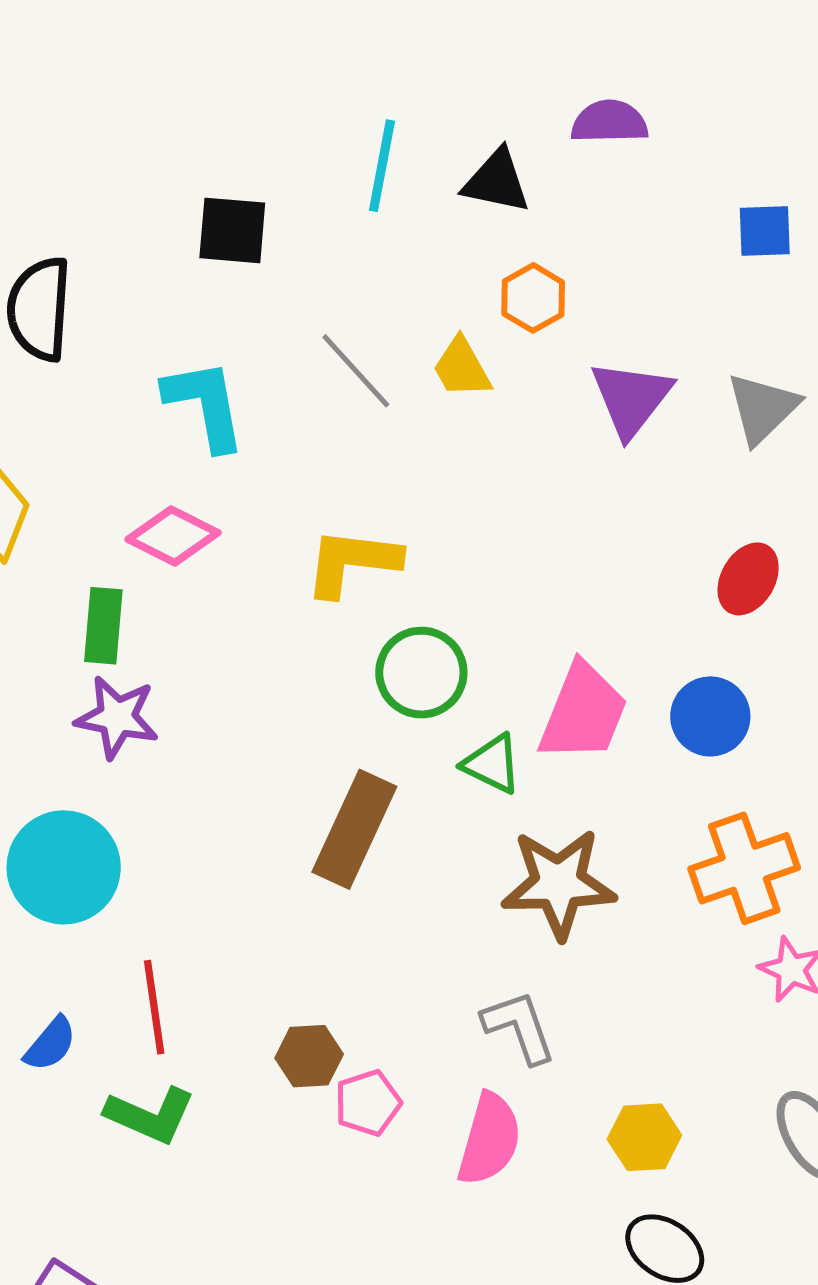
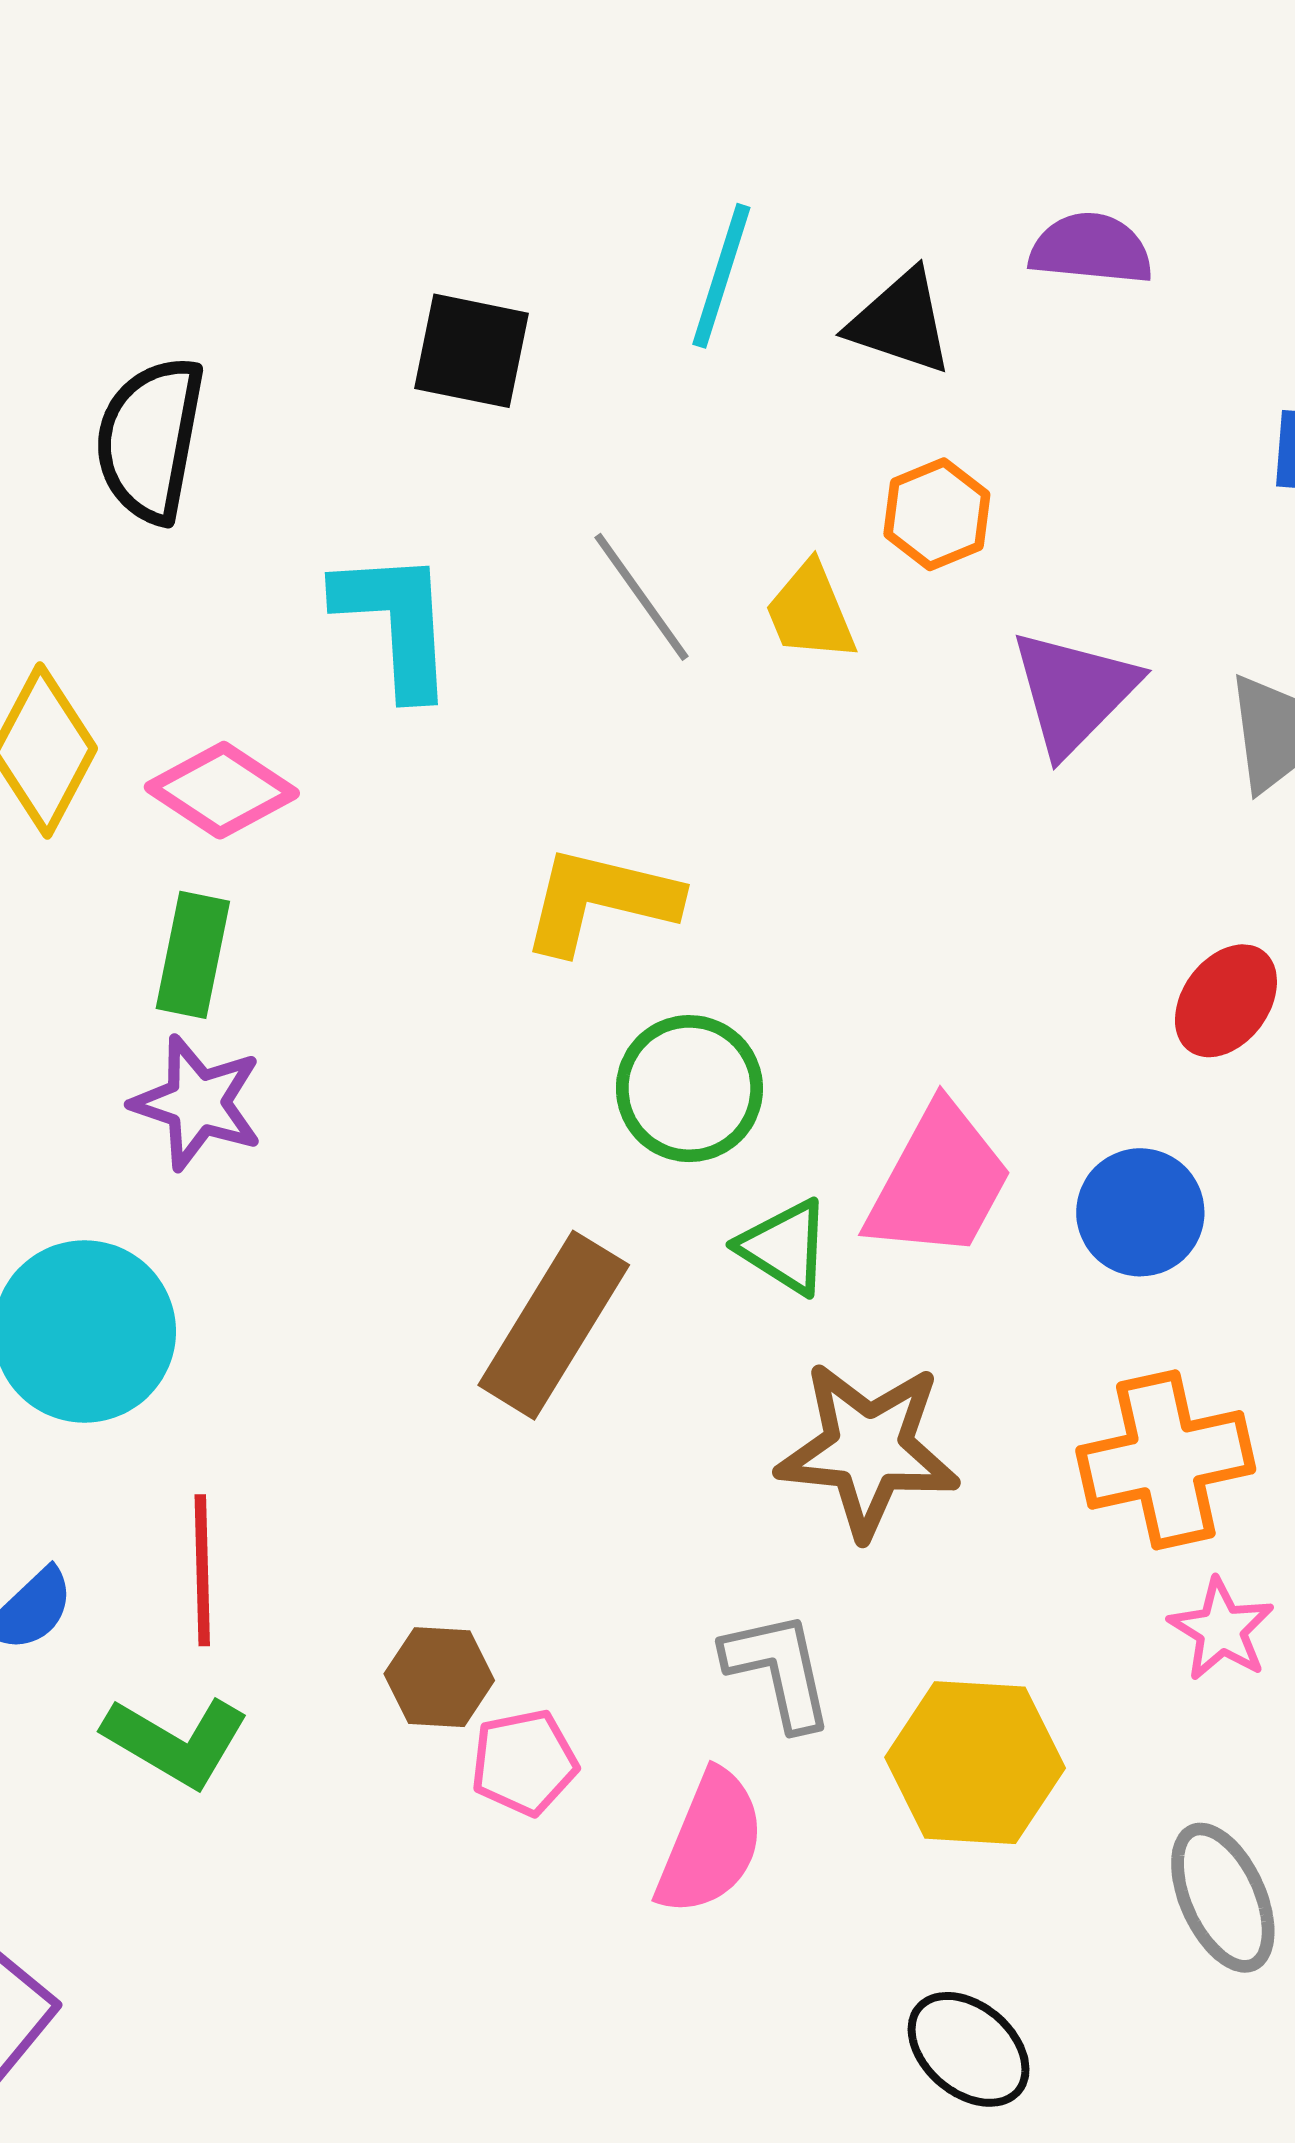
pink diamond: (173, 536) -> (222, 790), moved
yellow hexagon: (644, 1137) -> (975, 1763), moved, size x1.5

